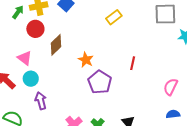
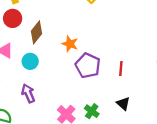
red line: (133, 63) -> (121, 69), moved
cyan circle: (31, 79) -> (30, 61), moved

